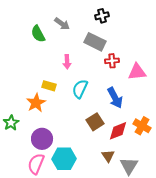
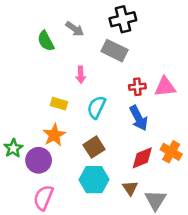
black cross: (102, 16) -> (123, 19), size x1.5
red cross: (112, 61) -> (137, 87), moved
orange star: (36, 103) -> (54, 135), moved
brown square: (95, 122) -> (94, 147), moved
purple circle: (42, 139) -> (39, 160), moved
cyan hexagon: (64, 159) -> (94, 180), moved

